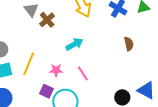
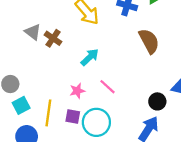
brown semicircle: (129, 44) -> (149, 41), size x1.6
yellow line: (29, 64) -> (48, 113), moved

